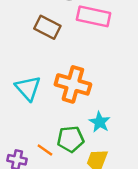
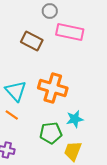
cyan star: (100, 122) -> (75, 119), turned 30
orange line: (45, 150) -> (12, 115), moved

